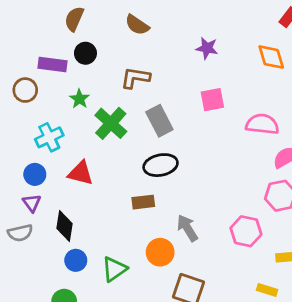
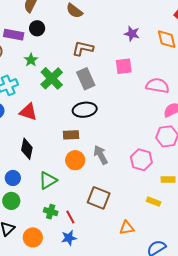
purple star: (207, 48) -> (132, 34), moved
brown L-shape: (135, 78) -> (83, 48), moved
black diamond: (65, 226) -> (27, 149), moved
orange circle: (160, 252) -> (75, 160), moved
blue circle: (76, 260) -> (13, 178), moved

